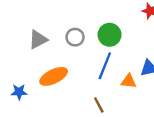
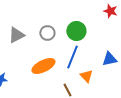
orange ellipse: (54, 76) -> (43, 66), moved
orange triangle: (129, 81) -> (86, 76), moved, turned 40

